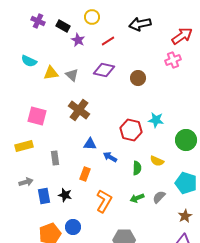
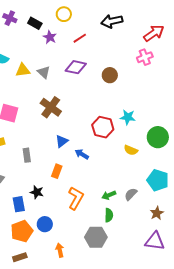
blue triangle: (90, 144) -> (62, 141), turned -40
yellow semicircle: (157, 161) -> (131, 150), moved
green semicircle: (137, 168) -> (109, 215), moved
blue rectangle: (44, 196) -> (19, 204), moved

